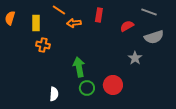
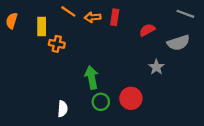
gray line: (149, 12) -> (185, 14), moved
orange arrow: (74, 23) -> (93, 17), moved
orange cross: (43, 45) -> (57, 44), moved

